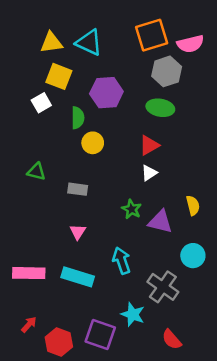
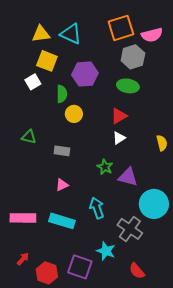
yellow semicircle: (193, 205) -> (162, 143), moved
pink triangle: (78, 232) -> (62, 185), turned 32
cyan circle: (193, 256) -> (154, 204), size x1.5

